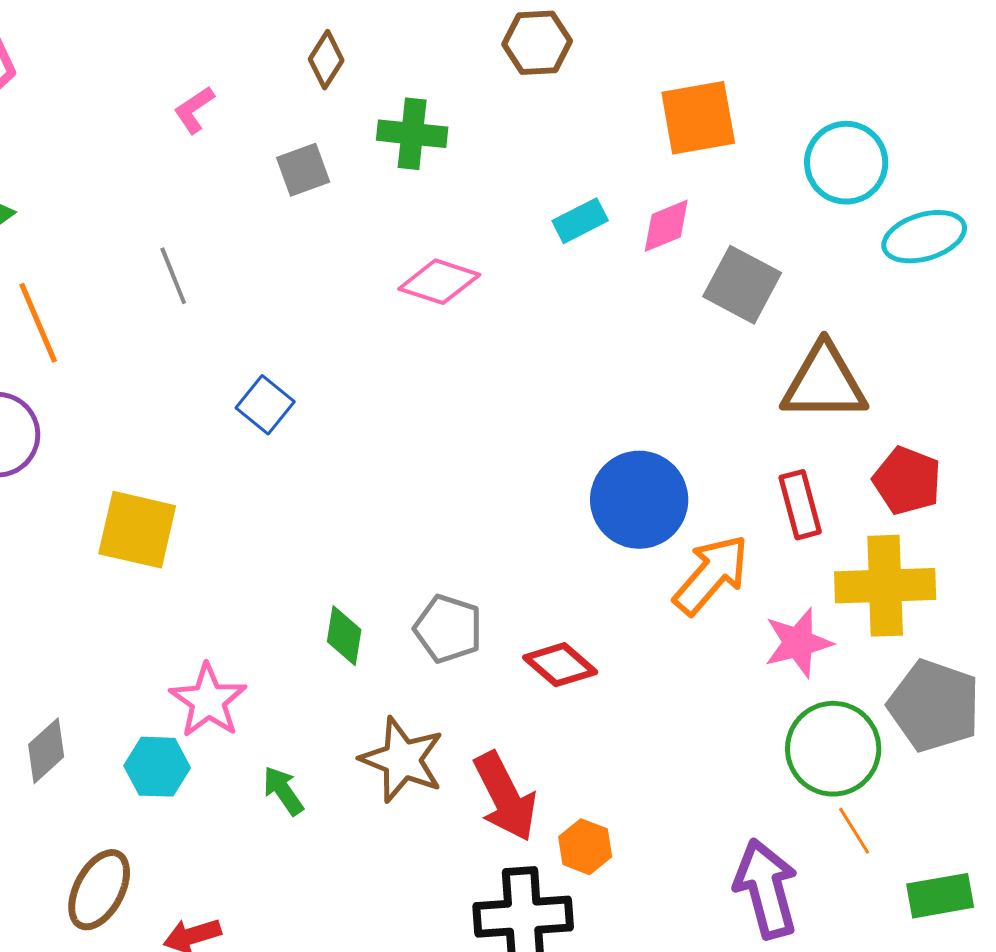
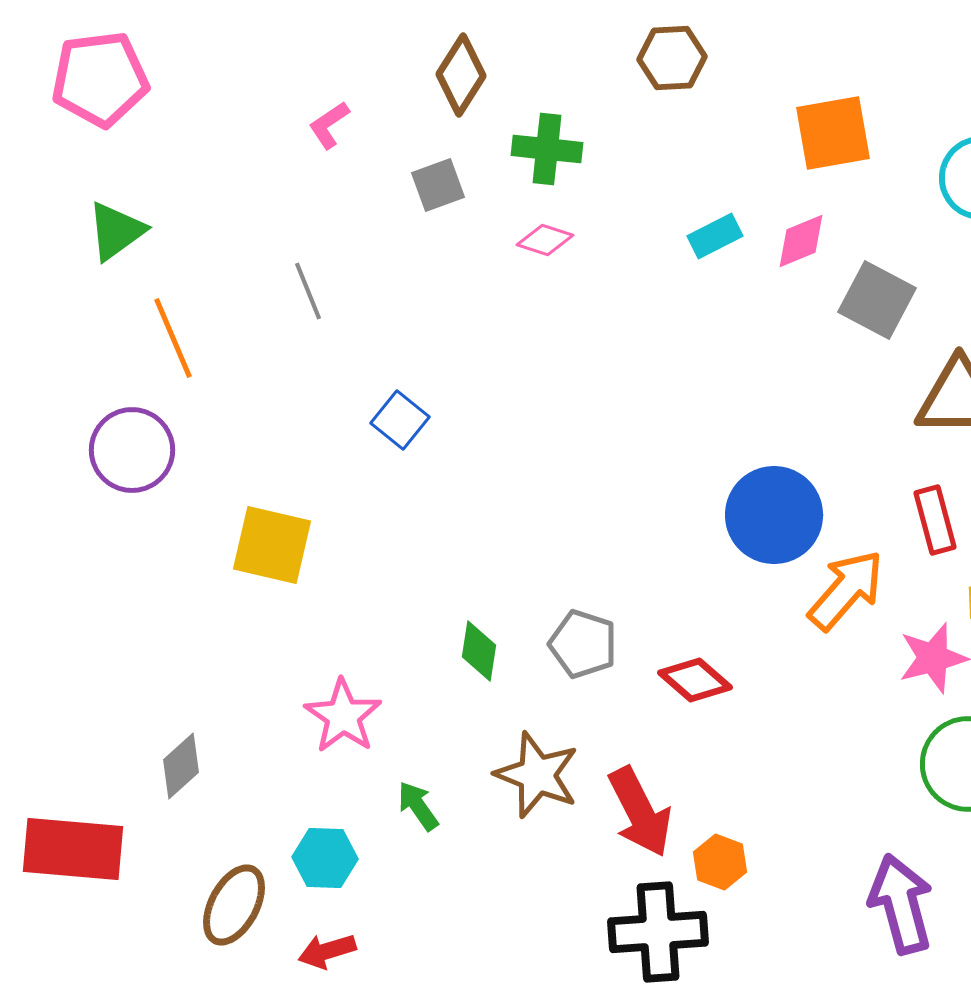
brown diamond: (326, 60) -> (461, 75), size x1.4
pink diamond: (439, 282) -> (545, 240), moved, size x0.7
cyan hexagon: (157, 767) -> (325, 858), moved

